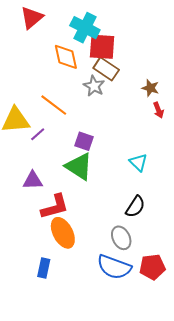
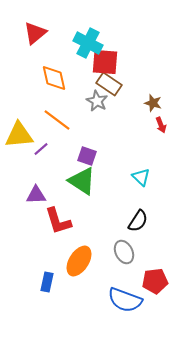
orange diamond: (66, 57) -> (54, 78), moved
red L-shape: (55, 207) -> (58, 221), turned 88
orange ellipse: (63, 233) -> (79, 261), moved, turned 60
blue semicircle: (114, 267) -> (125, 300), moved

